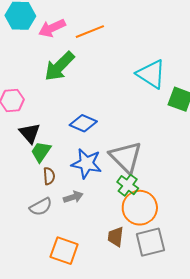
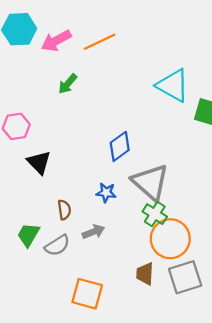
green arrow: (59, 66) -> (68, 84), size x0.6
blue diamond: (83, 123) -> (120, 146), moved, turned -56
green trapezoid: (41, 152) -> (28, 235), moved
blue star: (87, 163) -> (106, 193), size x0.6

